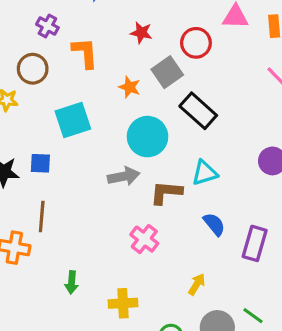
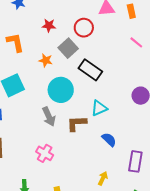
gray arrow: (124, 176) -> (49, 117), turned 84
pink cross: (144, 239) -> (45, 153), moved
purple rectangle: (255, 243) -> (135, 161), moved

